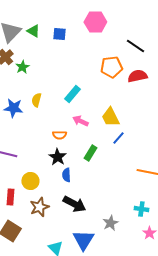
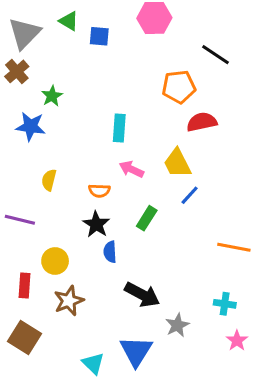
green triangle: (33, 31) -> (69, 21), moved
green star: (22, 67) -> (52, 96), moved
red semicircle: (137, 76) -> (202, 122), moved
cyan rectangle: (72, 94) -> (119, 128), turned -36
yellow semicircle: (36, 100) -> (49, 180), moved
blue star: (13, 108) -> (31, 126), moved
black arrow: (74, 204) -> (142, 295), moved

